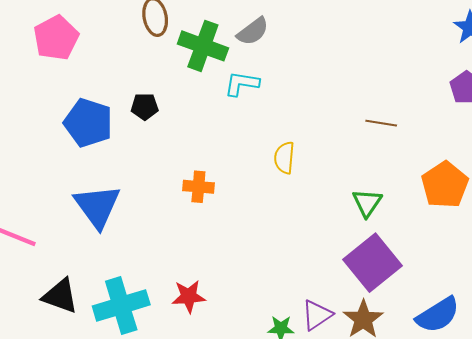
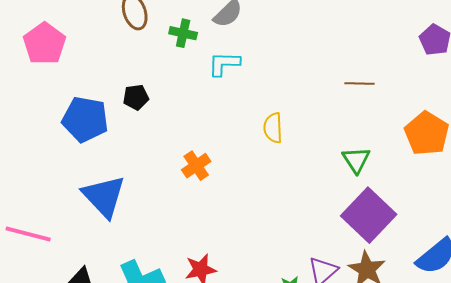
green cross: (203, 46) -> (183, 33), size x0.6
orange cross: (198, 187) -> (196, 166), turned -32

